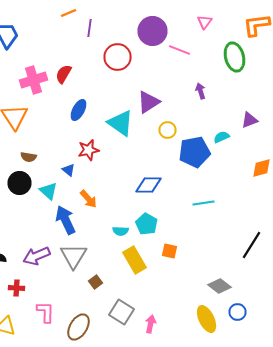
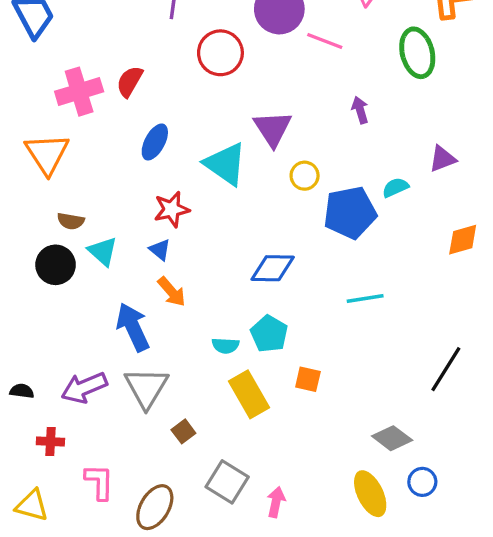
purple triangle: (148, 102) -> (273, 129), turned -30
blue triangle: (68, 170) -> (160, 250), moved
cyan triangle: (48, 191) -> (103, 251), moved

